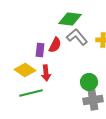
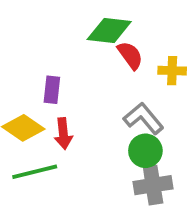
gray L-shape: (77, 37) -> (144, 118), moved
red semicircle: (55, 45) -> (130, 55), moved, turned -63

